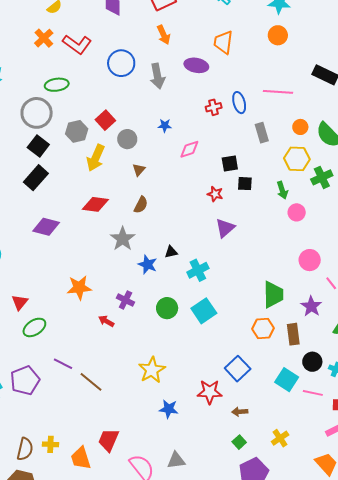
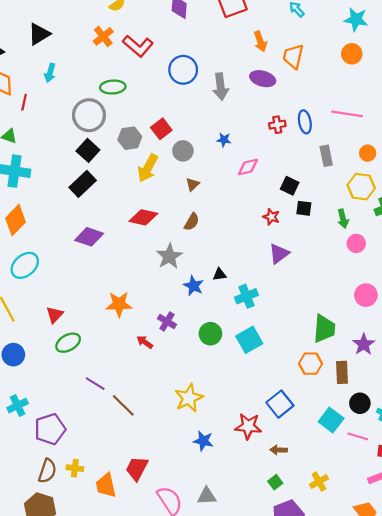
orange arrow: (164, 35) -> (260, 41), moved
black square: (230, 164) -> (290, 186), turned 30
purple pentagon: (25, 380) -> (50, 429), moved

